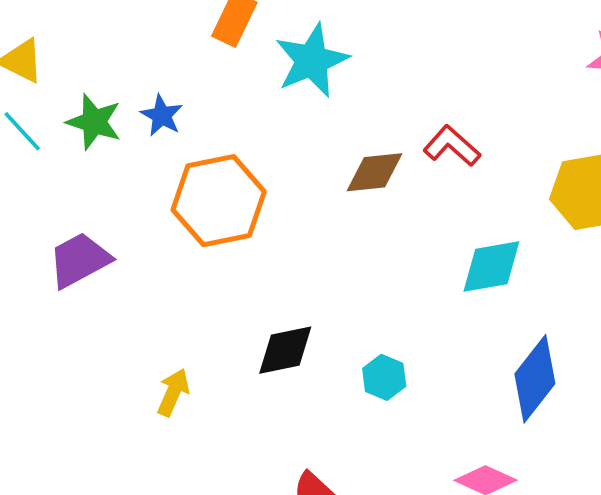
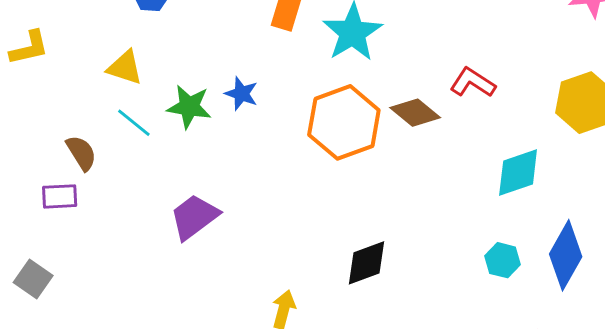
brown diamond: (374, 172) -> (415, 113), turned 54
orange hexagon: (219, 201) -> (344, 122), moved
cyan hexagon: (384, 377) -> (503, 260), moved

